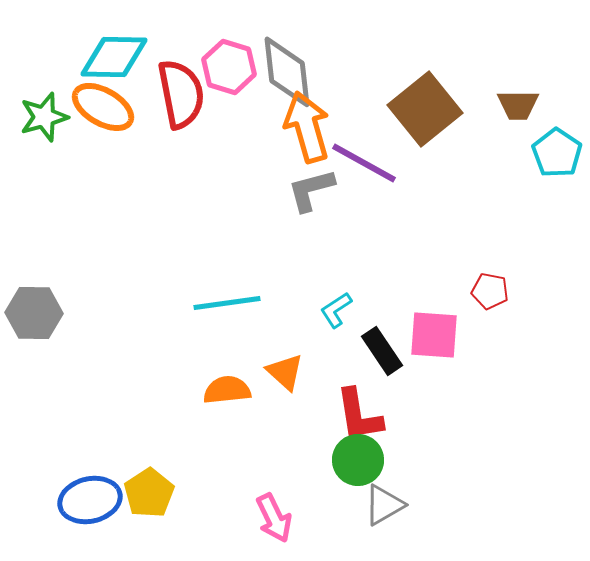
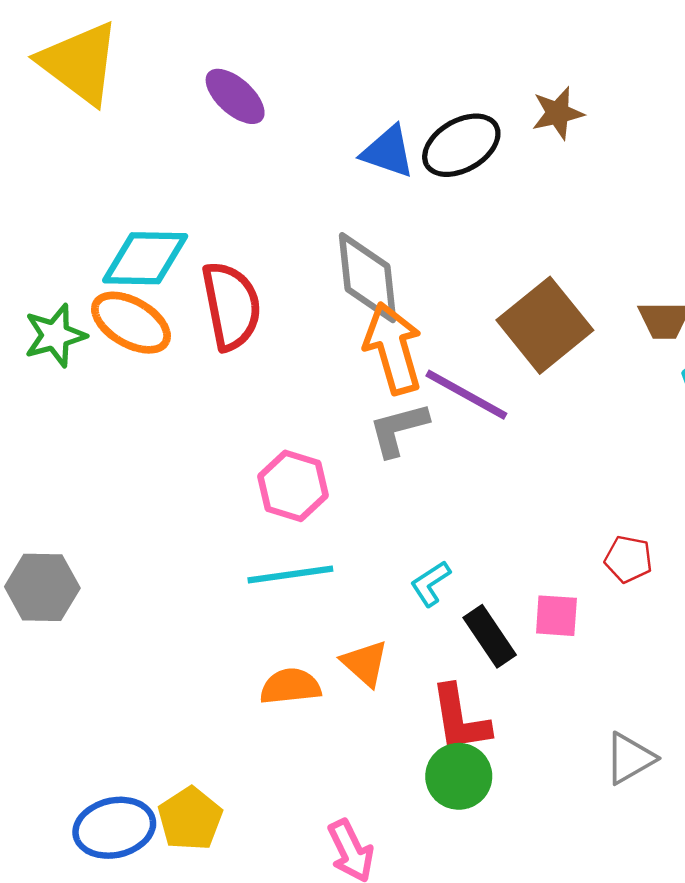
pink hexagon: (229, 67) -> (293, 486), moved
pink square: (434, 335) -> (556, 616), size x0.7
gray triangle: (384, 505) -> (630, 758), moved

